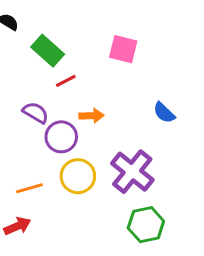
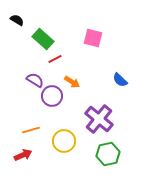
orange arrow: (91, 116) -> (72, 82), turned 35
yellow circle: (78, 176) -> (64, 141), moved

